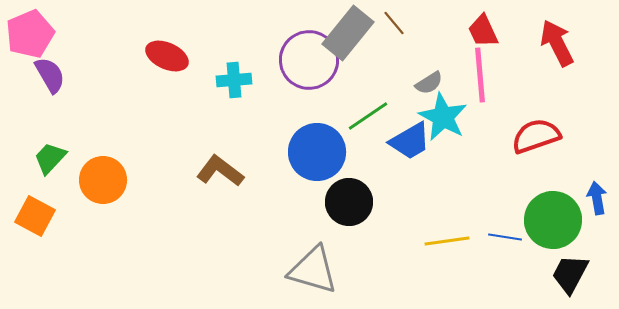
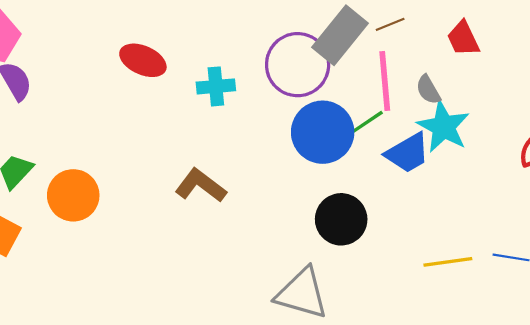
brown line: (394, 23) -> (390, 24), turned -72
red trapezoid: (483, 31) -> (463, 39), moved
pink line: (480, 75) -> (385, 81), moved
gray semicircle: (429, 83) -> (428, 90), turned 92
blue circle: (317, 152) -> (323, 132), moved

